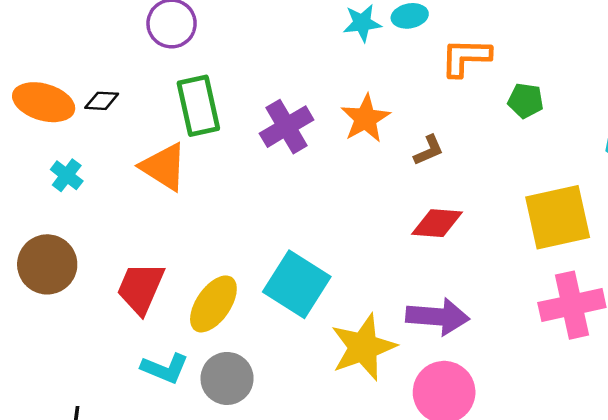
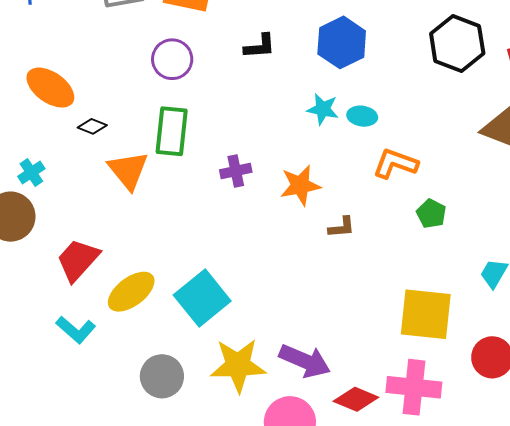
black diamond: (102, 101) -> (92, 126), moved
purple cross: (287, 127) -> (236, 171), size x0.7
cyan cross: (67, 175) -> (31, 173), moved
red diamond: (437, 223) -> (356, 399), moved
gray circle: (227, 378) -> (162, 376), moved

